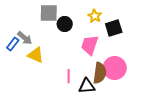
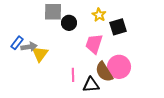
gray arrow: (25, 38) -> (29, 47), moved, turned -49
yellow triangle: (36, 55) -> (40, 54), turned 42
brown semicircle: (100, 73) -> (104, 72), turned 140

